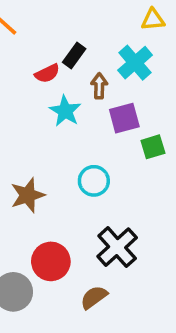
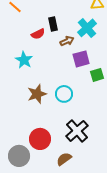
black rectangle: (74, 56) -> (53, 24), turned -48
brown arrow: (99, 86) -> (67, 41), turned 64
cyan star: (65, 111) -> (24, 60), moved
brown star: (28, 195) -> (37, 94), moved

